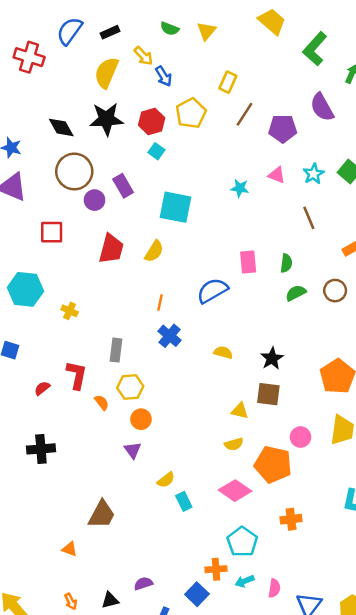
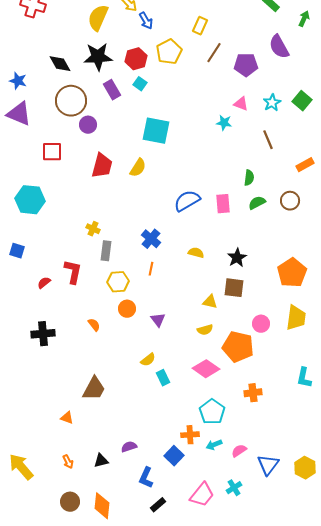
purple rectangle: (123, 186) -> (112, 90), moved
cyan star: (240, 188) -> (224, 123), moved
pink rectangle: (248, 262) -> (223, 204), moved
orange line: (160, 302) -> (151, 269), moved
yellow cross: (70, 311) -> (93, 229), moved
orange semicircle: (102, 402) -> (94, 325), moved
purple triangle: (133, 450) -> (158, 320), moved
pink semicircle: (274, 588) -> (239, 451), turned -133

